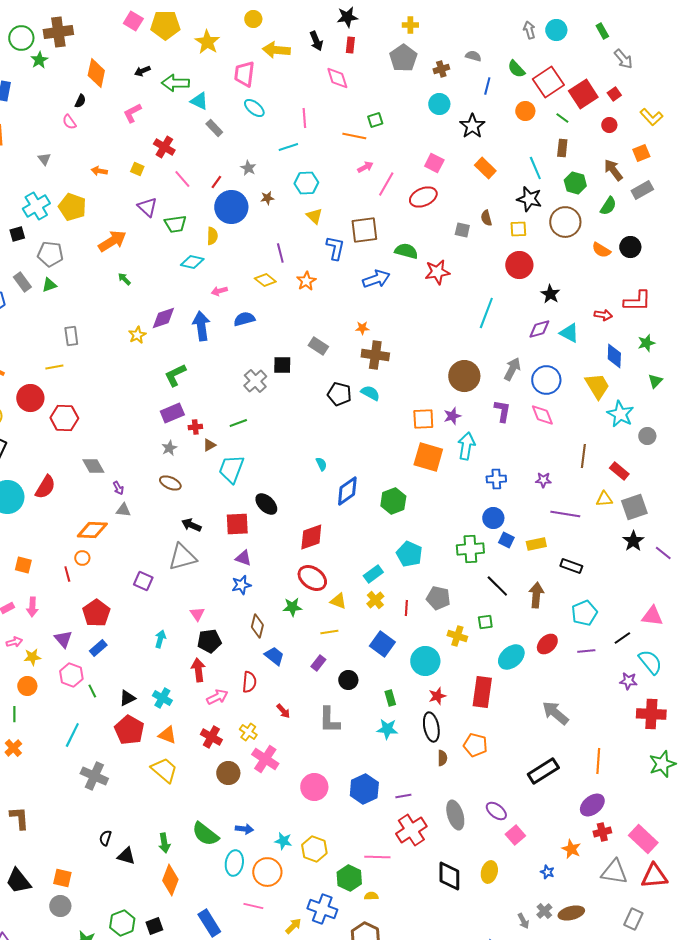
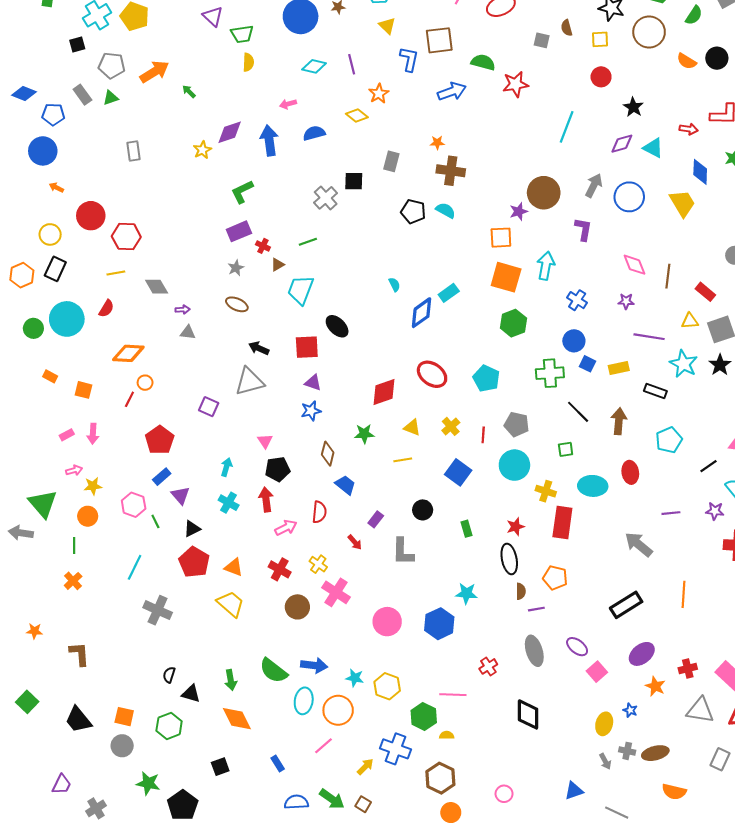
yellow semicircle: (212, 236) -> (248, 62), moved
orange arrow: (112, 241) -> (154, 72), moved
cyan diamond: (192, 262) -> (314, 66), moved
red circle: (519, 265) -> (601, 77), size x0.7
yellow diamond: (265, 280) -> (357, 115), moved
gray rectangle: (318, 346) -> (391, 161), turned 72
yellow line: (54, 367) -> (116, 273), moved
cyan star: (620, 414) -> (683, 364), moved
pink diamond: (542, 415) -> (634, 265), moved
purple star: (452, 416) -> (519, 211), moved
red cross: (195, 427) -> (263, 246), turned 32
blue cross: (496, 479) -> (577, 300), turned 36
red semicircle: (45, 487) -> (106, 309), size x0.7
purple arrow: (118, 488) -> (183, 310), turned -64
green hexagon: (393, 501) -> (513, 323), moved
orange diamond: (92, 530) -> (128, 353), moved
red diamond: (311, 537) -> (384, 392), moved
red line: (67, 574) -> (129, 399), turned 42
cyan rectangle: (373, 574) -> (449, 293), moved
red ellipse: (312, 578) -> (432, 374), moved
yellow cross: (457, 636) -> (546, 491), moved
purple triangle: (63, 639) -> (181, 495), moved
red ellipse: (547, 644) -> (630, 472), turned -55
purple line: (586, 651) -> (671, 513), moved
cyan ellipse: (511, 657) -> (593, 486), turned 44
cyan circle: (425, 661) -> (514, 465), moved
purple rectangle: (318, 663) -> (376, 519), moved
cyan cross: (162, 698) -> (229, 503), moved
cyan star: (387, 729) -> (466, 593), moved
purple line: (403, 796) -> (536, 609), moved
purple ellipse: (592, 805) -> (642, 654), moved
blue arrow: (244, 829) -> (314, 665), size x1.4
red cross: (411, 830) -> (488, 666), size x0.6
yellow ellipse: (489, 872) -> (604, 724), moved
orange diamond: (170, 880) -> (237, 719), turned -48
pink line: (253, 906) -> (323, 746), turned -54
gray cross: (544, 911) -> (627, 751), turned -35
green hexagon: (122, 923) -> (169, 726), moved
blue rectangle: (209, 923) -> (278, 763), size x0.6

